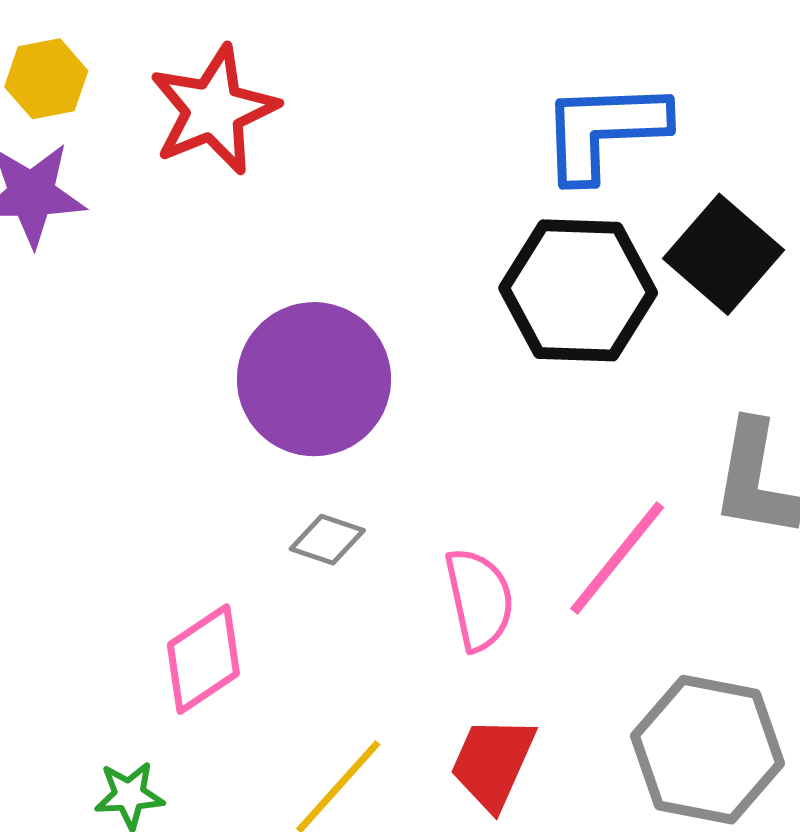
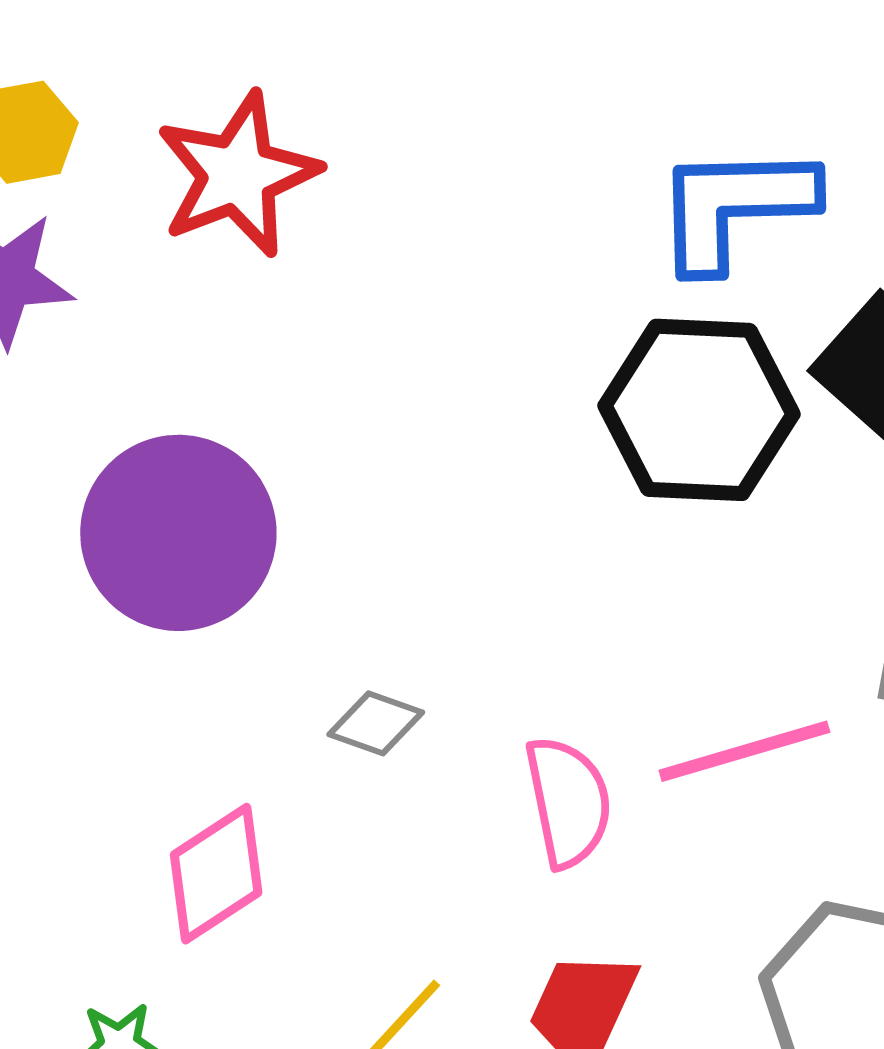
purple circle: (314, 379) -> (178, 533), moved
pink line: (617, 558) -> (744, 751), turned 34

